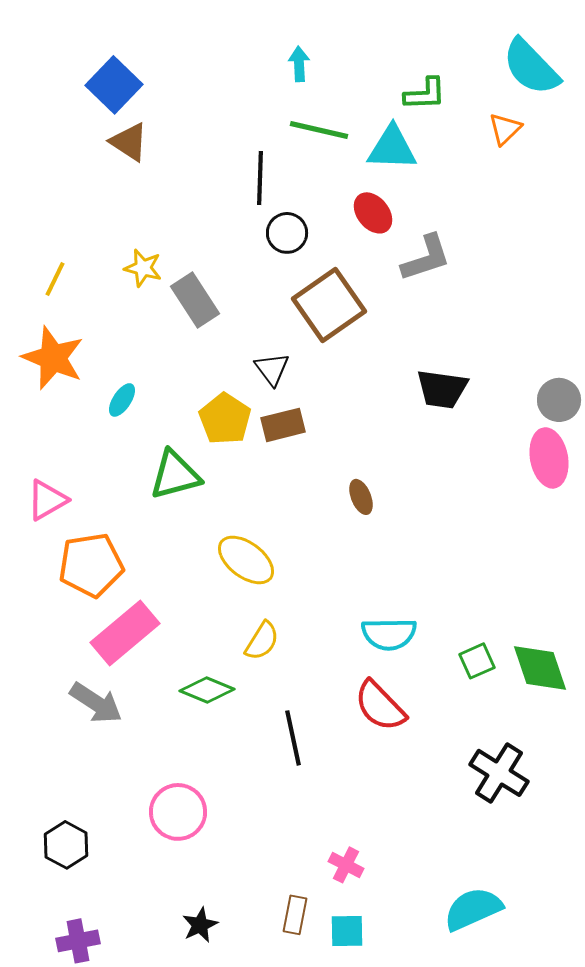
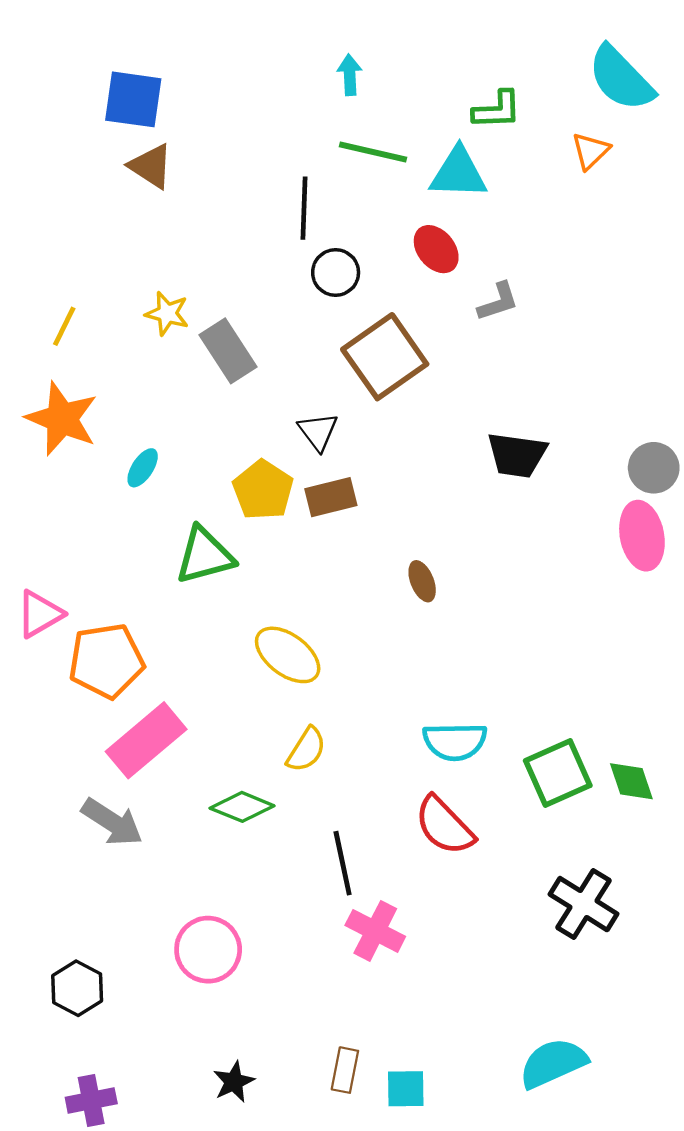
blue square: (114, 85) -> (133, 99), turned -36
gray L-shape: (426, 258) -> (498, 302), size x0.7
pink triangle: (47, 500) -> (40, 614), moved
green square: (477, 661) -> (558, 773), size x1.6
green diamond: (540, 668) -> (631, 781), size x0.7
pink cross: (346, 865) -> (375, 931), moved, size x1.4

